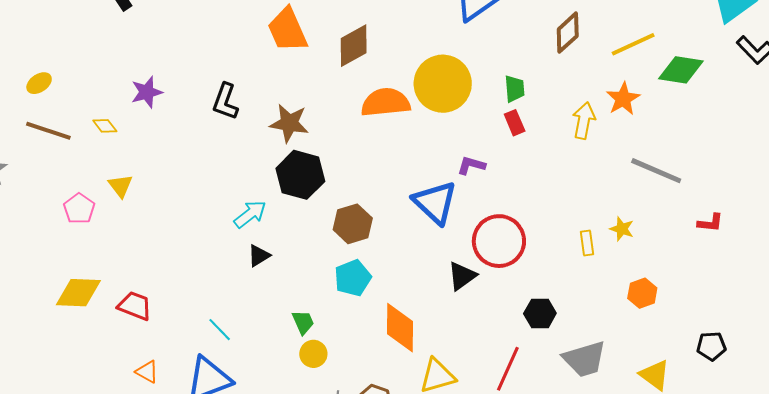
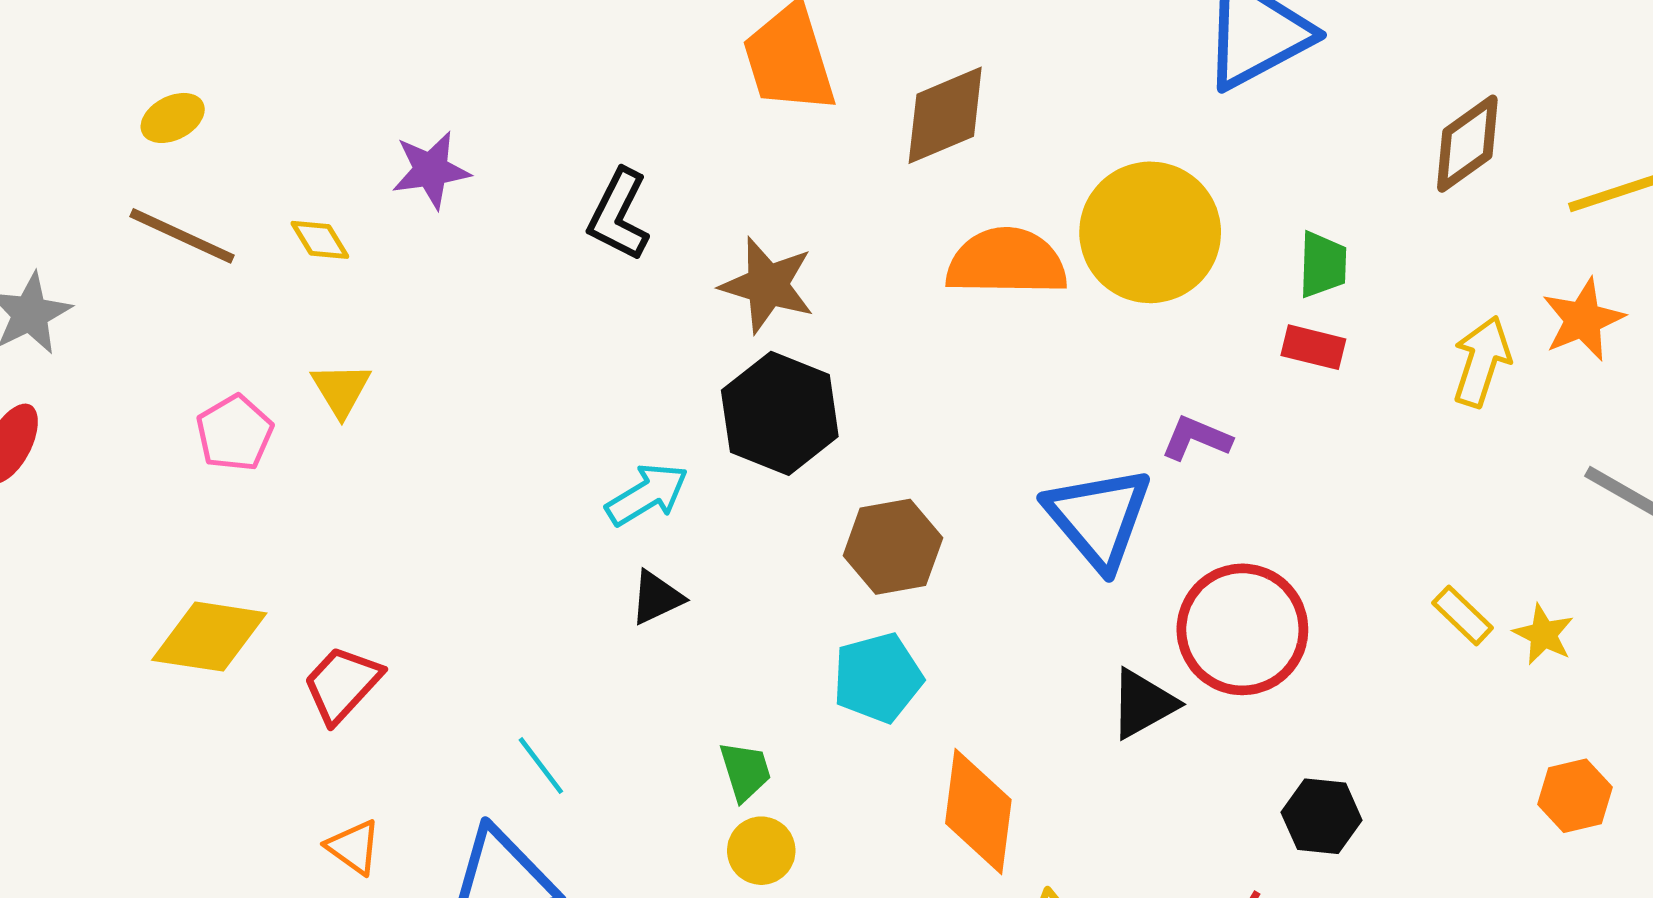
red rectangle: (515, 123) -> (1313, 347), turned -60
yellow rectangle: (587, 243) -> (1463, 615), moved, turned -45
red trapezoid: (135, 306) -> (342, 684), turned -75

